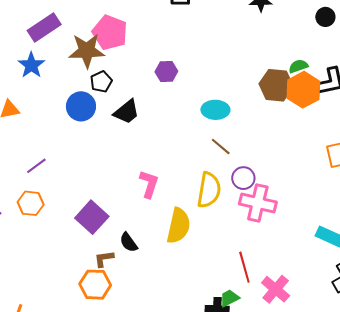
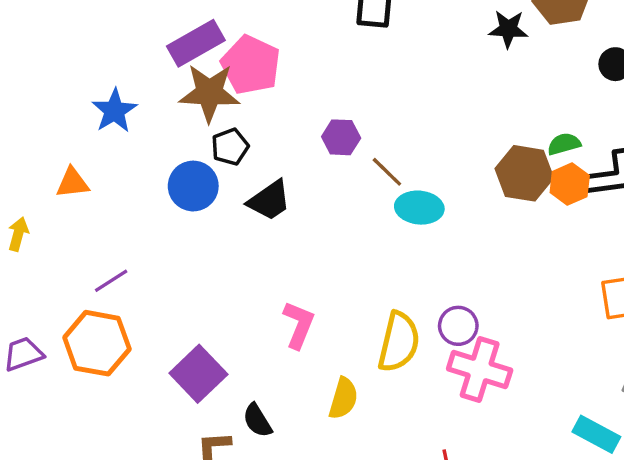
purple rectangle: (44, 27) -> (196, 43), moved
orange hexagon: (303, 90) -> (570, 184), size x0.7
brown line: (221, 146) -> (387, 172), moved
orange hexagon: (31, 203) -> (97, 343), size x1.5
yellow semicircle: (178, 226) -> (343, 398), size x0.7

